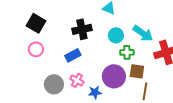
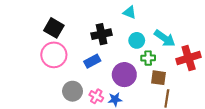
pink circle: (36, 49) -> (54, 55), size x1.6
purple circle: (114, 76) -> (124, 75), moved
pink cross: (77, 80) -> (96, 96), moved

